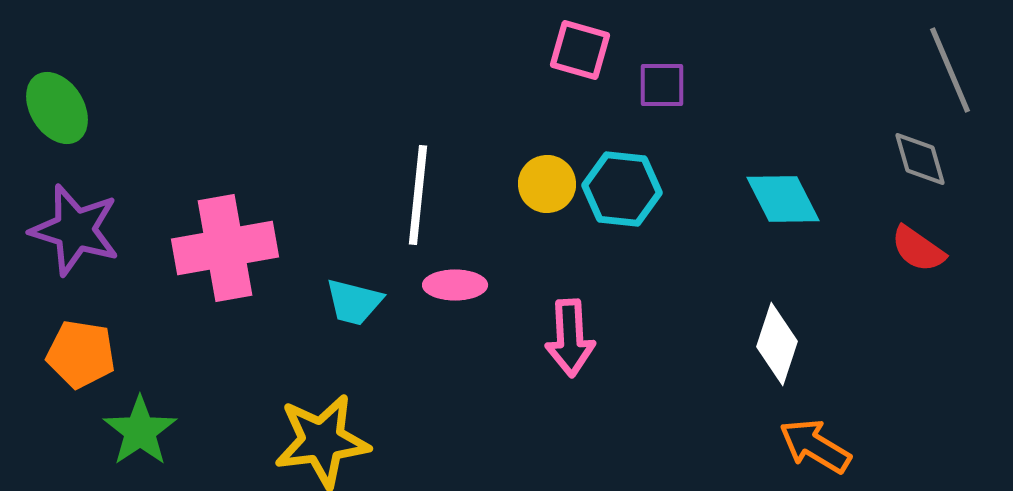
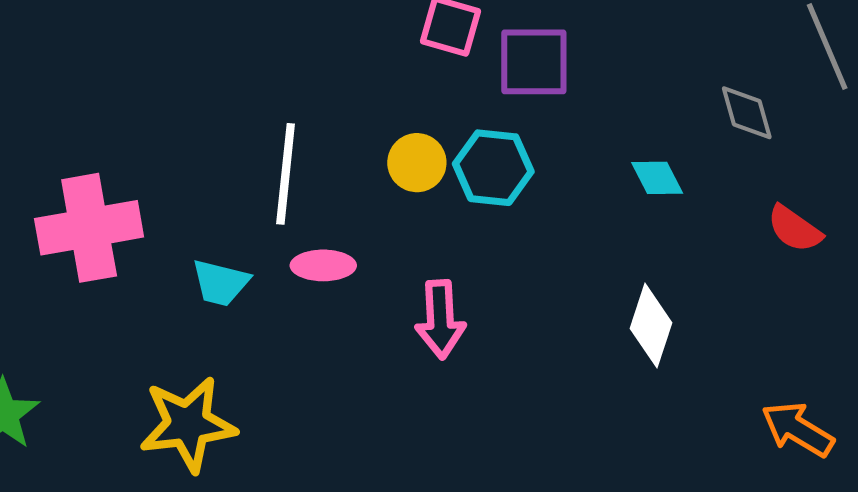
purple square: (662, 85) -> (534, 62), size x1.5
gray diamond: (920, 159) -> (747, 113), moved
cyan diamond: (783, 199) -> (657, 178), size x0.7
orange arrow: (815, 446) -> (798, 429), moved

